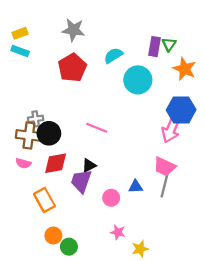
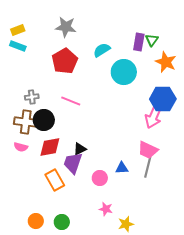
gray cross: (36, 119) -> (32, 97), moved
pink line: (97, 128) -> (71, 101), moved
orange rectangle: (44, 200) -> (55, 180), moved
orange circle: (53, 236) -> (36, 221), moved

